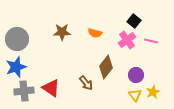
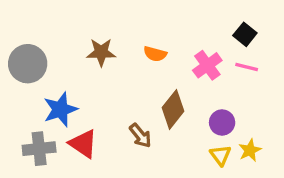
black square: (134, 21) -> (245, 34), moved
blue star: (16, 67) -> (60, 109), moved

